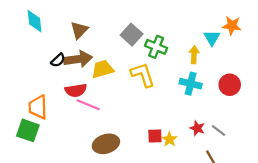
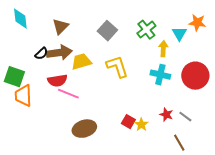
green cross: (156, 47) -> (146, 30), moved, turned 30
red circle: (230, 85) -> (195, 76), size x1.4
green square: (28, 130) -> (14, 77), moved
red square: (155, 136) -> (128, 122), turned 32

